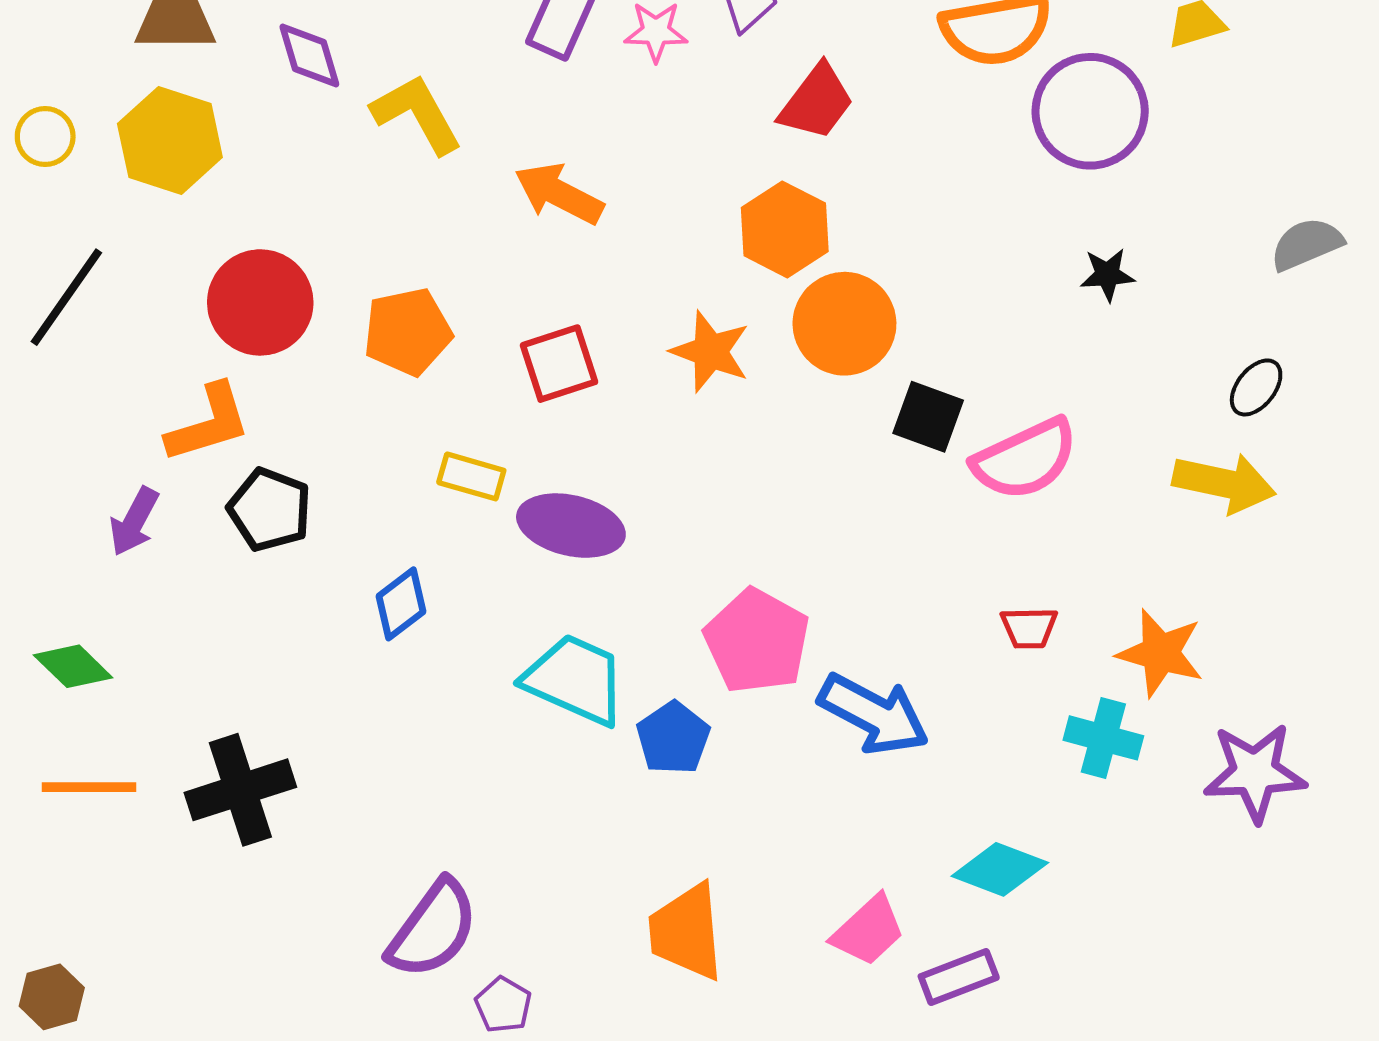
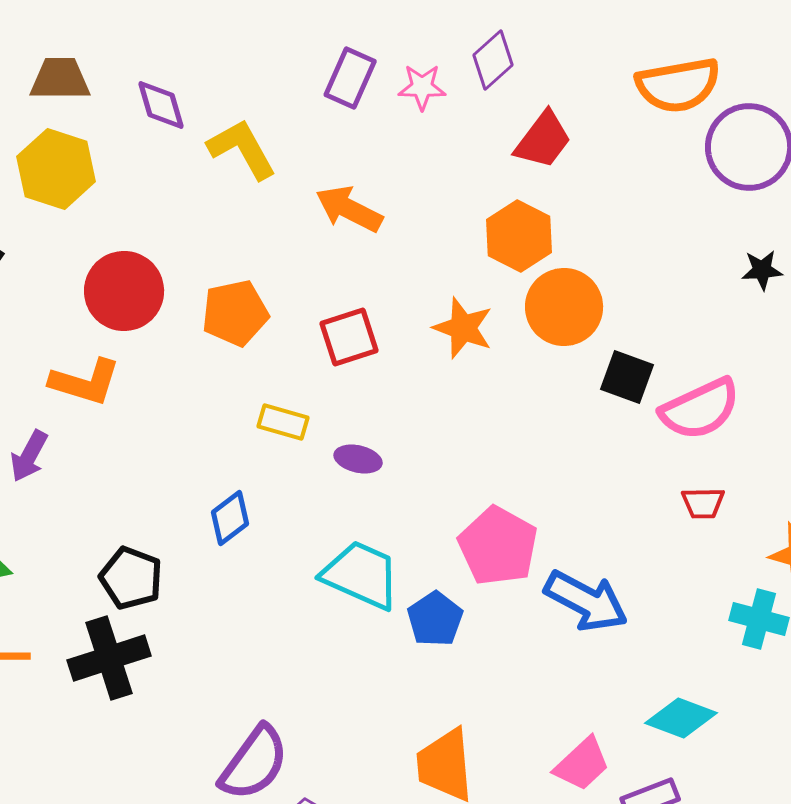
orange L-shape: (208, 423) -> (85, 382), turned 34
black pentagon: (270, 510) -> (131, 578), moved
purple ellipse: (571, 526) -> (358, 459), size x0.6
red trapezoid: (1029, 628) -> (703, 503), moved

